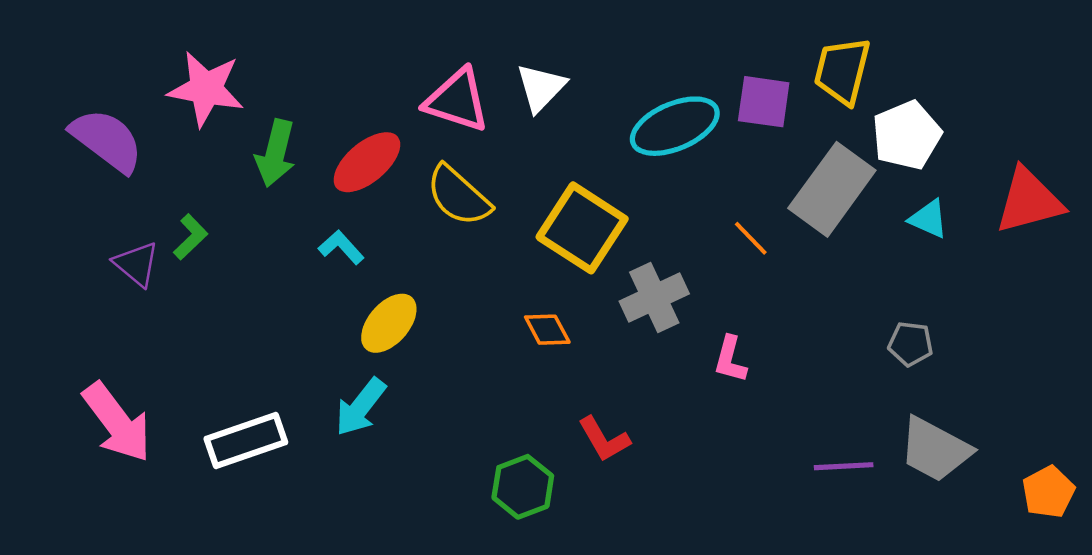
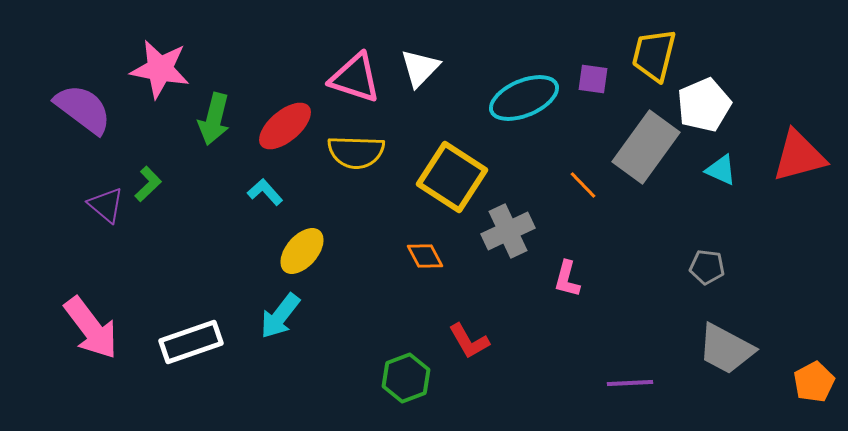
purple square: (764, 102) -> (593, 79), size x0.7
yellow semicircle: (458, 196) -> (356, 152), turned -40
purple line: (844, 466) -> (630, 383), moved

